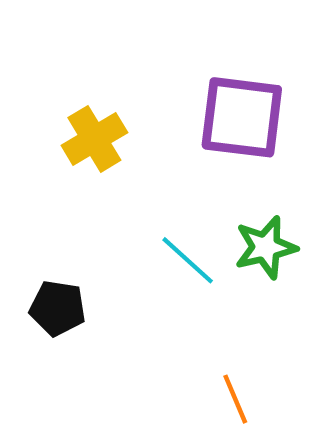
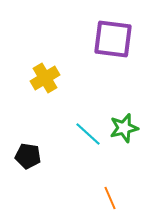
purple square: (242, 117) -> (113, 39), moved

